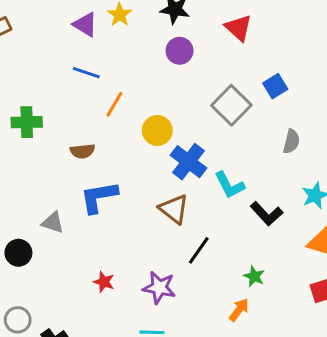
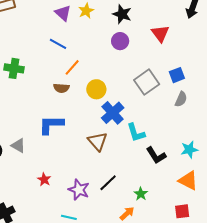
gray semicircle: (291, 141) -> (181, 99), moved
brown semicircle: (83, 151) -> (61, 88), moved
gray triangle: (53, 223) -> (18, 146), moved
black line: (199, 250) -> (108, 183), moved

